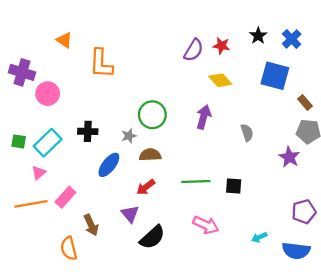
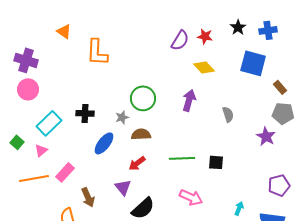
blue cross: (292, 39) -> (268, 30), turned 36
pink circle: (48, 94) -> (28, 89), moved
green square: (19, 141) -> (17, 142), moved, turned 32
cyan arrow: (259, 237) -> (239, 208), turned 136

